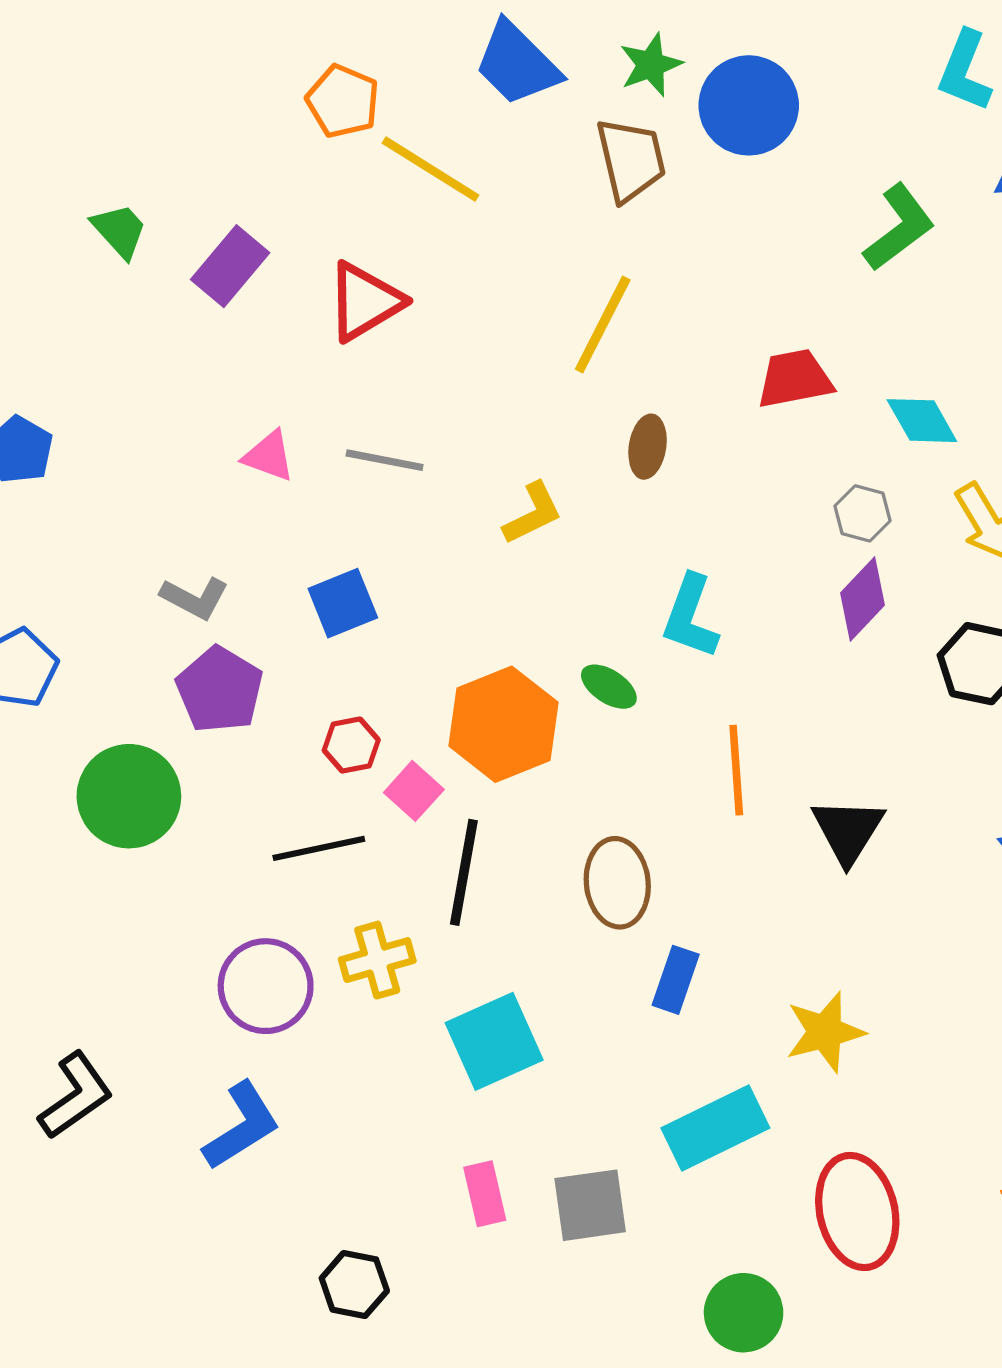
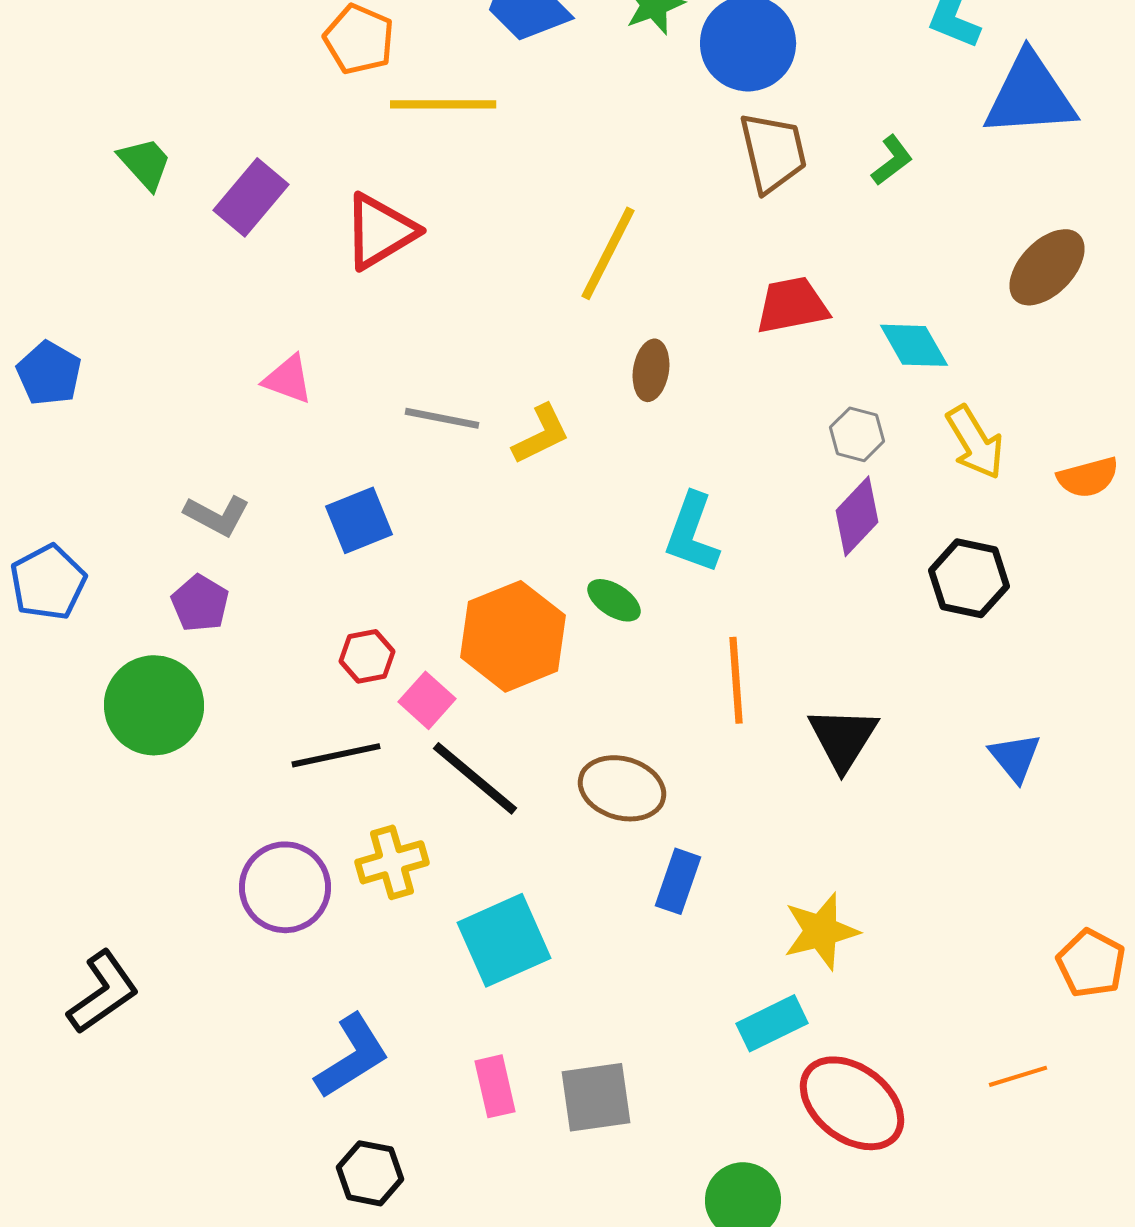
brown trapezoid: (631, 160) -> (773, 152), moved
yellow line: (430, 169) -> (443, 104), turned -32
green L-shape: (899, 227) -> (892, 160), size x0.6
gray line: (385, 460) -> (442, 418), moved
purple pentagon: (220, 690) -> (200, 603), moved, size x0.7
black line: (464, 872) -> (475, 778), turned -60
brown ellipse: (617, 883) -> (622, 788), turned -68
blue L-shape: (242, 1126) -> (352, 1056), moved
cyan rectangle: (715, 1128) -> (772, 1023), moved, size x0.7
red ellipse: (857, 1211) -> (852, 1103), turned -40

